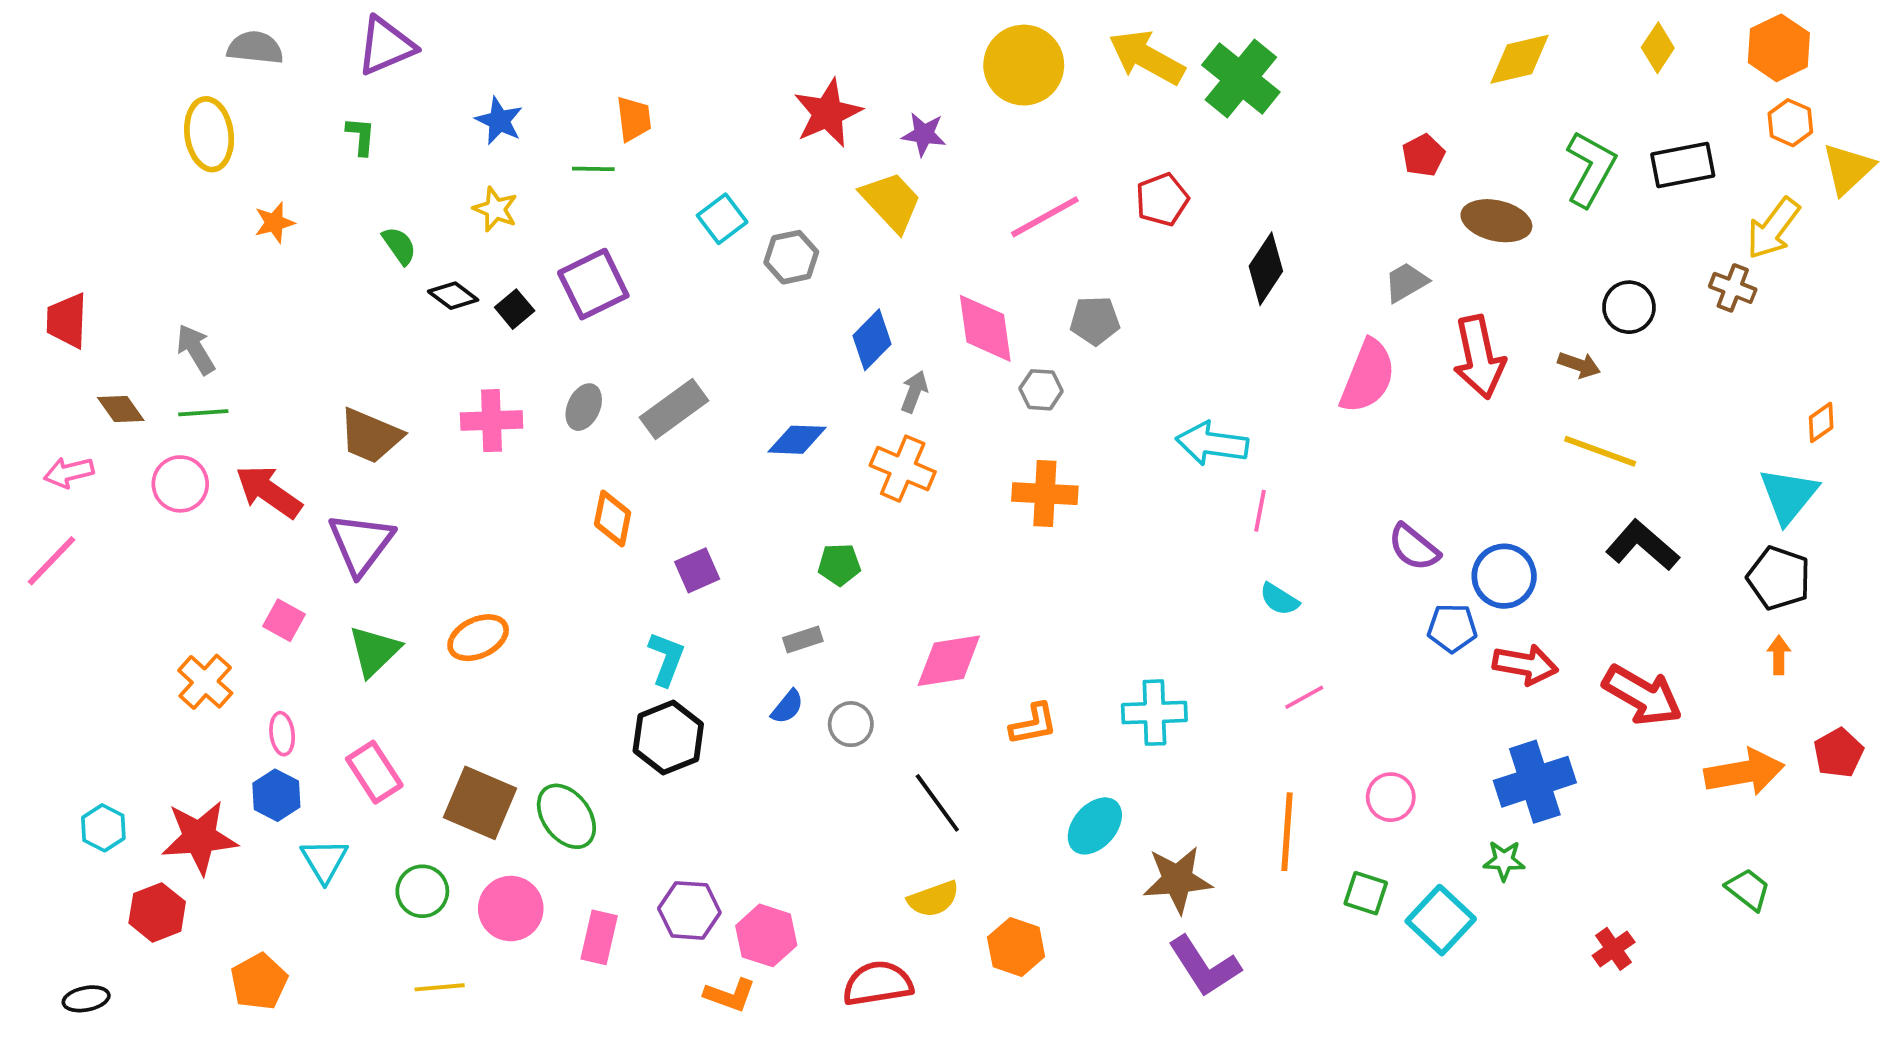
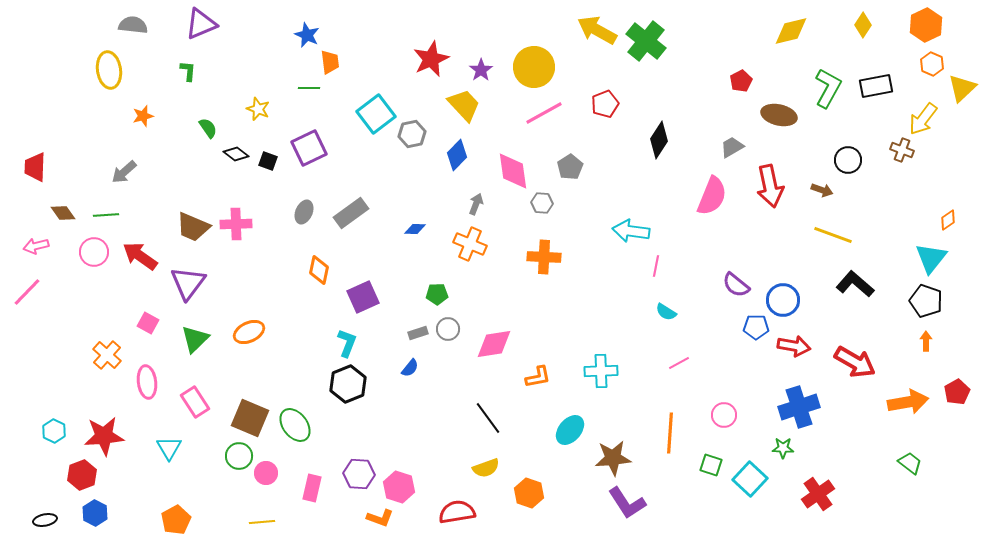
yellow circle: (1024, 65) -> (534, 67), moved
blue star: (499, 121) -> (307, 35), moved
purple star: (924, 134) -> (481, 70), turned 30
cyan square: (722, 219) -> (376, 114), size x1.5
black square: (515, 309) -> (268, 161), turned -30
gray pentagon: (1095, 321) -> (570, 167), turned -30
blue diamond: (872, 340) -> (457, 155), moved
gray arrow: (196, 349) -> (124, 172), moved, turned -100
pink cross: (492, 421) -> (236, 224), moved
blue diamond: (797, 440) -> (415, 229), size x0.7
purple square: (697, 570) -> (363, 297), size x1.4
gray circle: (851, 724) -> (448, 329), moved
pink ellipse: (282, 734) -> (147, 382), size x1.5
blue hexagon: (276, 795) -> (95, 513), moved
green circle: (422, 891) -> (239, 456), moved
pink circle: (511, 909) -> (266, 473), size x0.7
red cross: (1614, 949) -> (818, 494), moved, size x1.5
orange pentagon: (259, 982) -> (176, 520), moved
yellow line: (440, 987) -> (262, 522), moved

